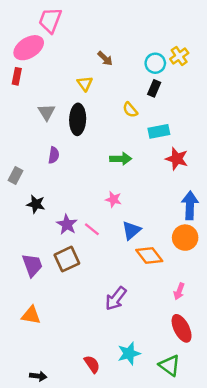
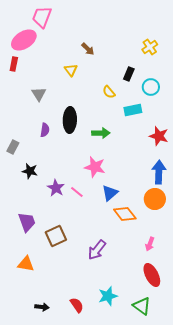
cyan circle: (155, 63) -> (151, 87), moved
black ellipse: (78, 119) -> (70, 120), moved
red star: (177, 159) -> (159, 136), moved
pink star: (113, 199) -> (95, 167), size x1.5
brown square: (67, 259) -> (56, 236), moved
black arrow: (38, 376) -> (42, 307), moved

